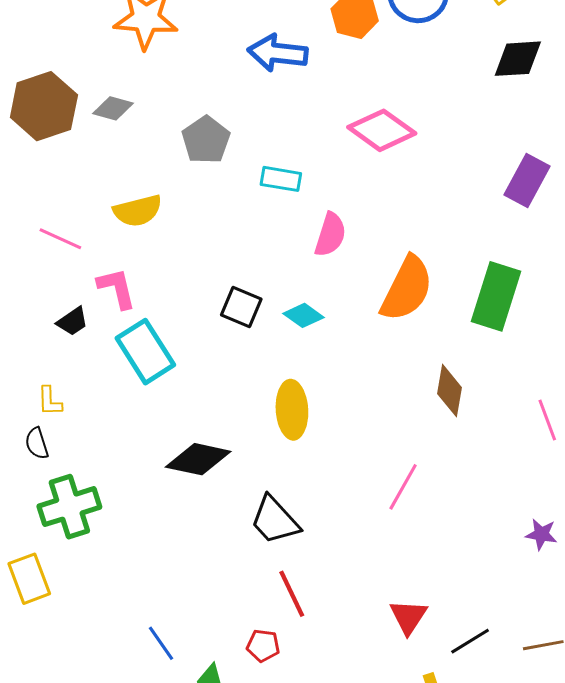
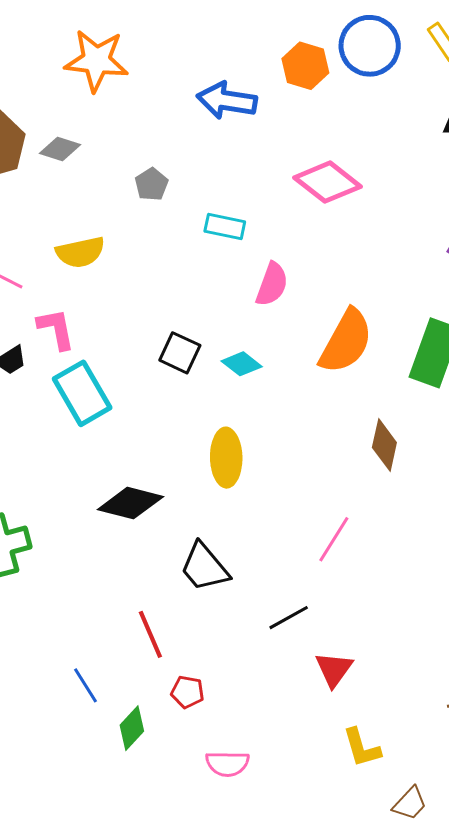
gray pentagon: (206, 140) -> (151, 184), size x0.7
red line: (292, 594) -> (150, 634), moved
black line: (470, 641) -> (289, 618), moved

